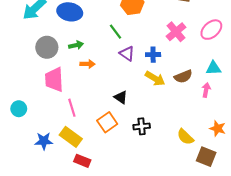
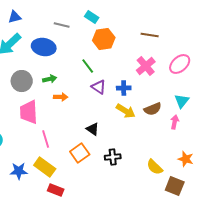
cyan triangle: (213, 68) -> (182, 101), turned -49

